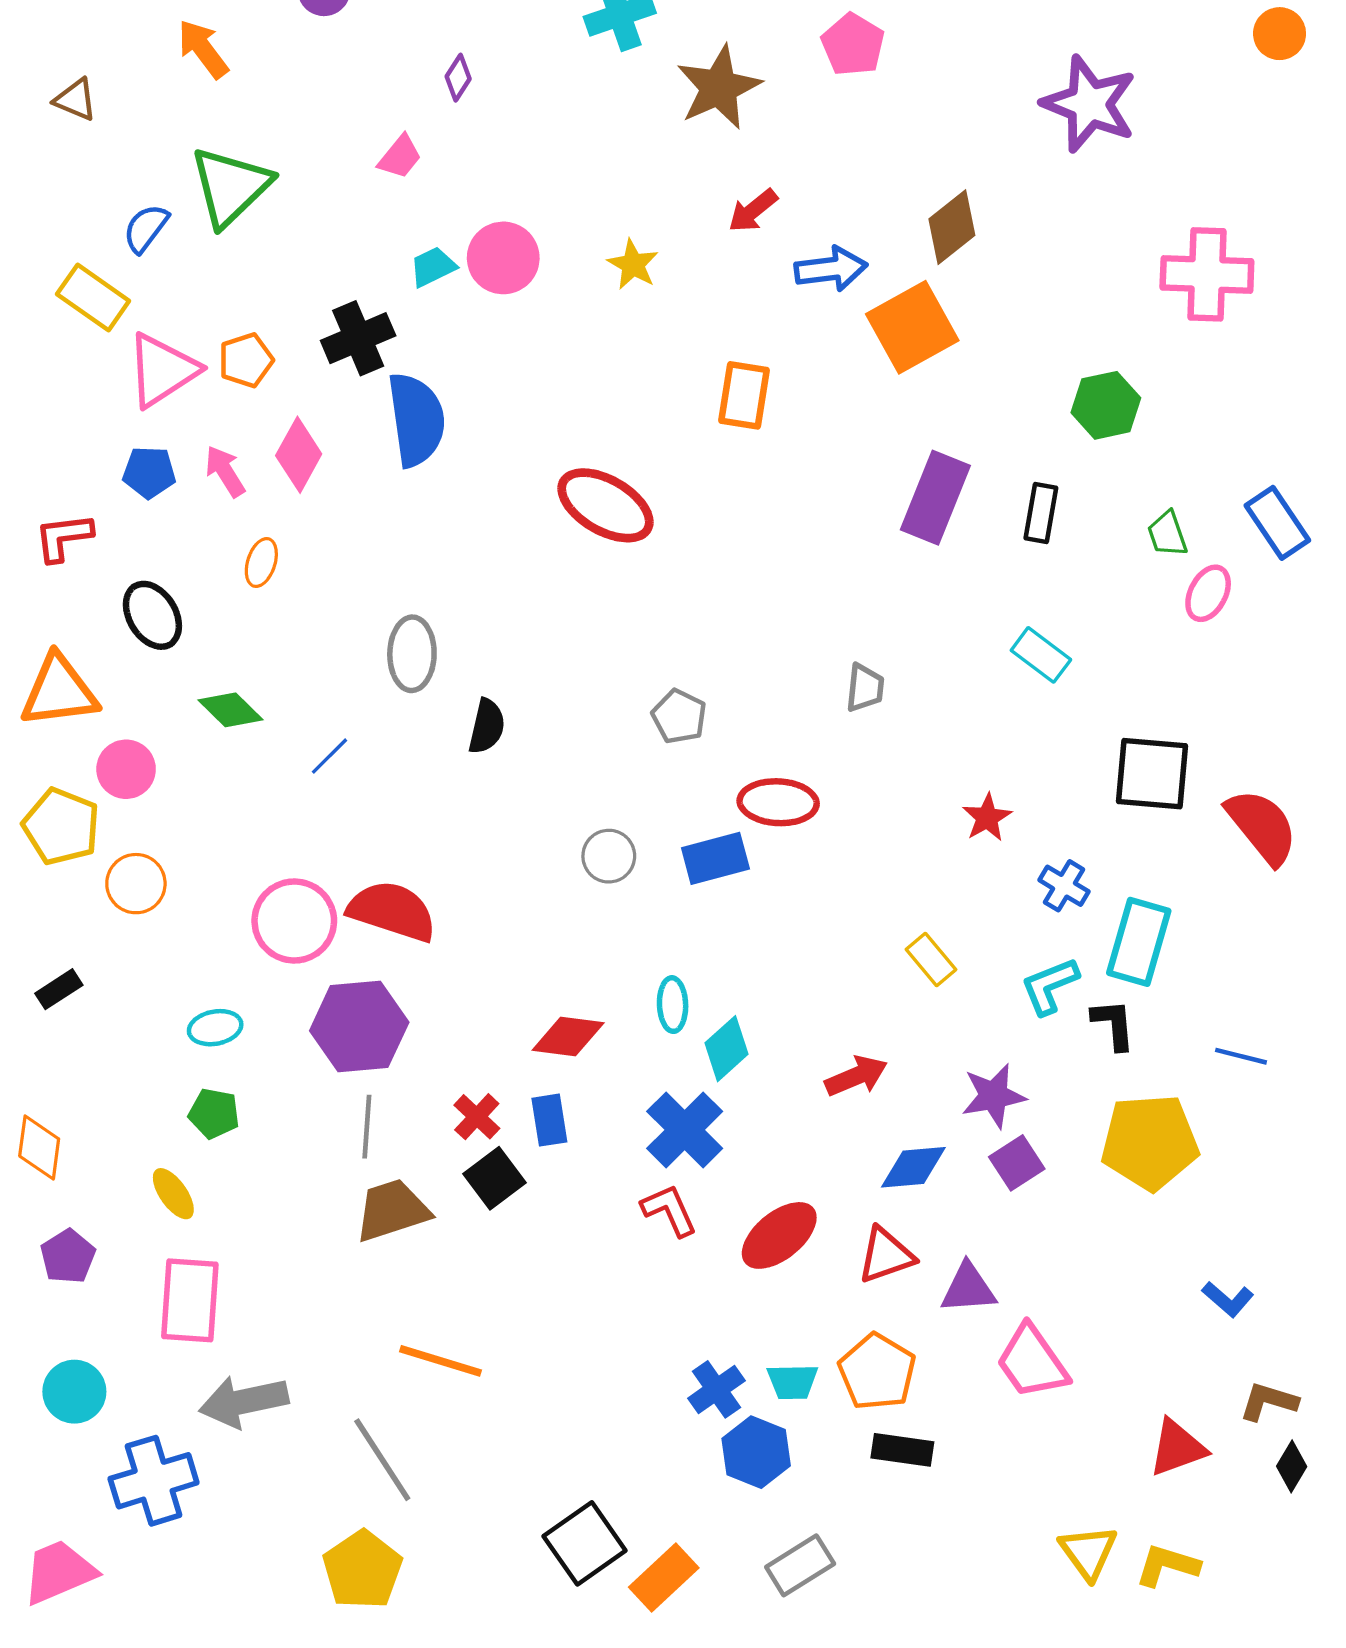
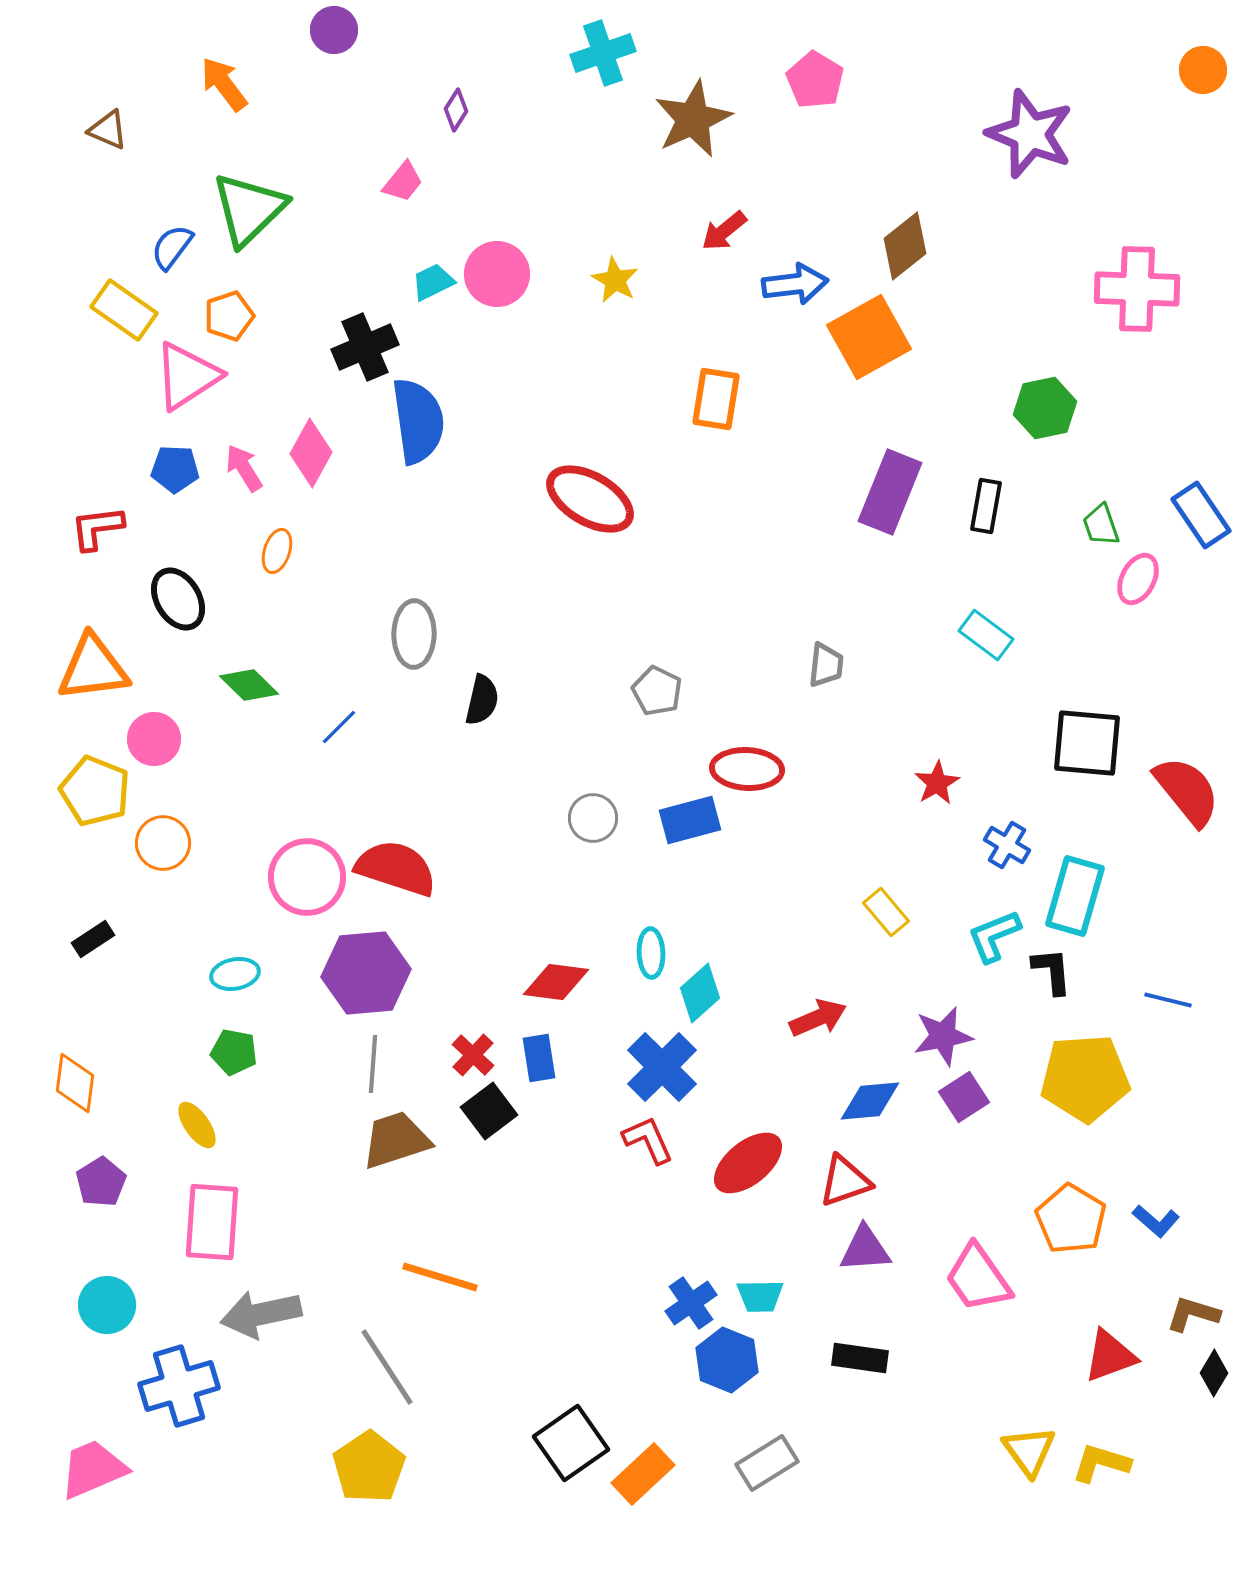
orange pentagon: (246, 360) -> (229, 316), moved
purple triangle: (968, 1288) -> (865, 1249), moved
orange pentagon: (877, 1372) -> (1071, 1219), moved

